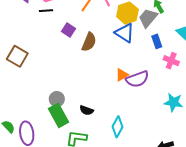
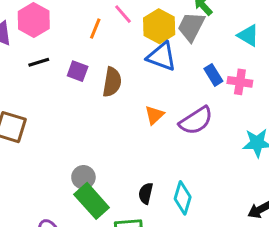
black line: (46, 11) -> (39, 62), moved
blue rectangle: (157, 41) -> (213, 75), moved
orange triangle: (122, 75) -> (154, 115), moved
black semicircle: (86, 110) -> (146, 193), moved, turned 96

